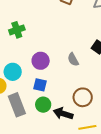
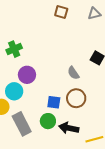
purple circle: (41, 61) -> (27, 75), moved
blue square: (40, 85) -> (54, 102), moved
brown circle: (83, 97) -> (76, 98), moved

